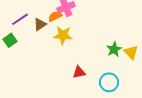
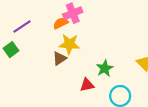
brown triangle: (40, 24) -> (59, 58), moved
green star: (114, 49) -> (105, 68), moved

